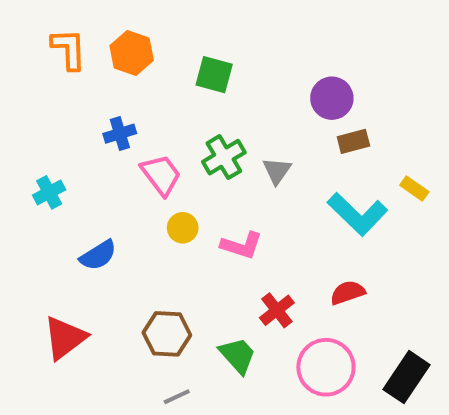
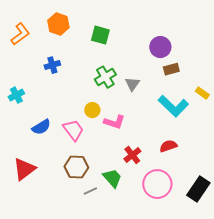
orange L-shape: (69, 49) -> (20, 34), moved, turned 55
pink trapezoid: (161, 175) -> (73, 130), moved
yellow circle: (183, 228) -> (92, 110), moved
gray line: (177, 397) -> (90, 191), moved

